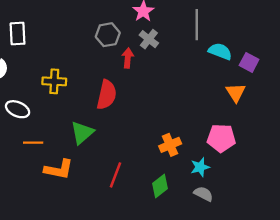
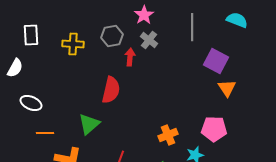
cyan semicircle: (220, 51) -> (237, 20), moved
purple square: (249, 62) -> (216, 61), moved, size x1.4
yellow cross: (54, 81) -> (73, 44), moved

